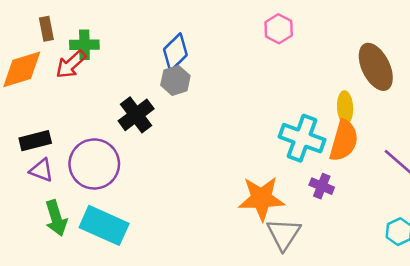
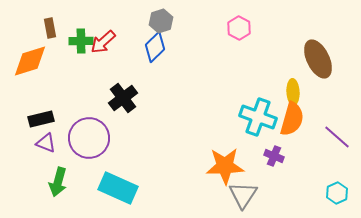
red arrow: (71, 64) -> (103, 42), moved
gray hexagon: (175, 80) -> (161, 21), moved
green arrow: (56, 218) -> (58, 182), turned 32
cyan rectangle: (104, 225) -> (118, 188), moved

